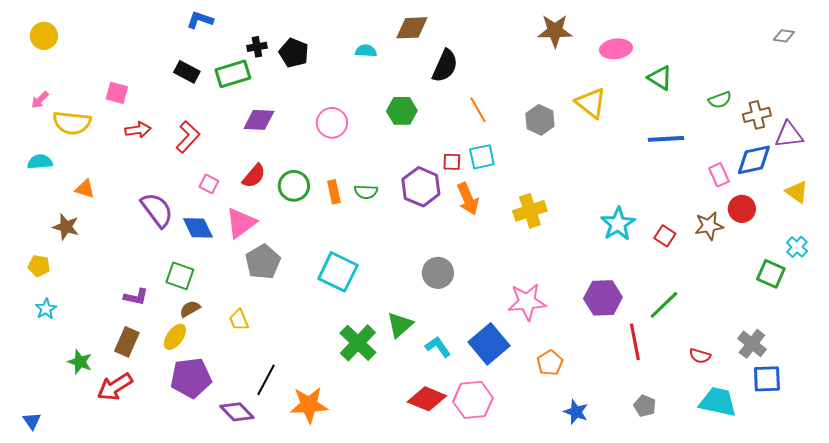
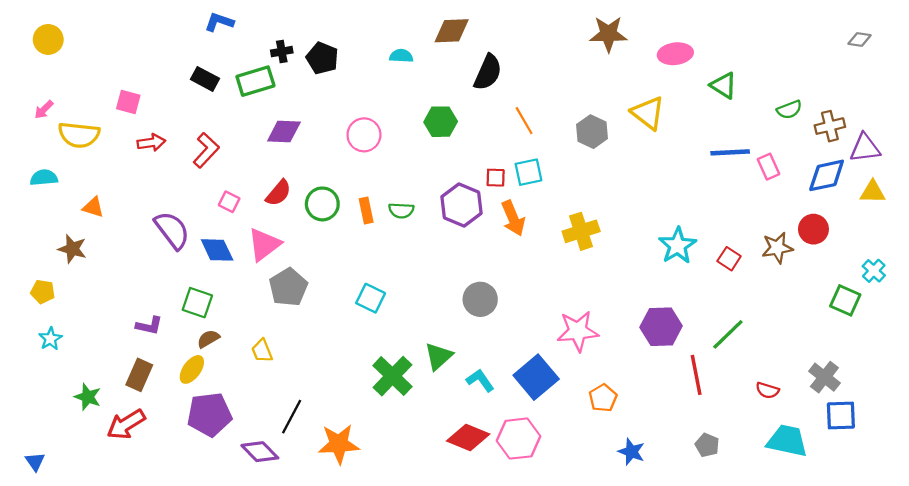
pink rectangle: (719, 175) -> (769, 167), moved
yellow triangle: (797, 192) -> (873, 192), moved, turned -35
cyan square: (338, 272) -> (371, 298), size x0.7

